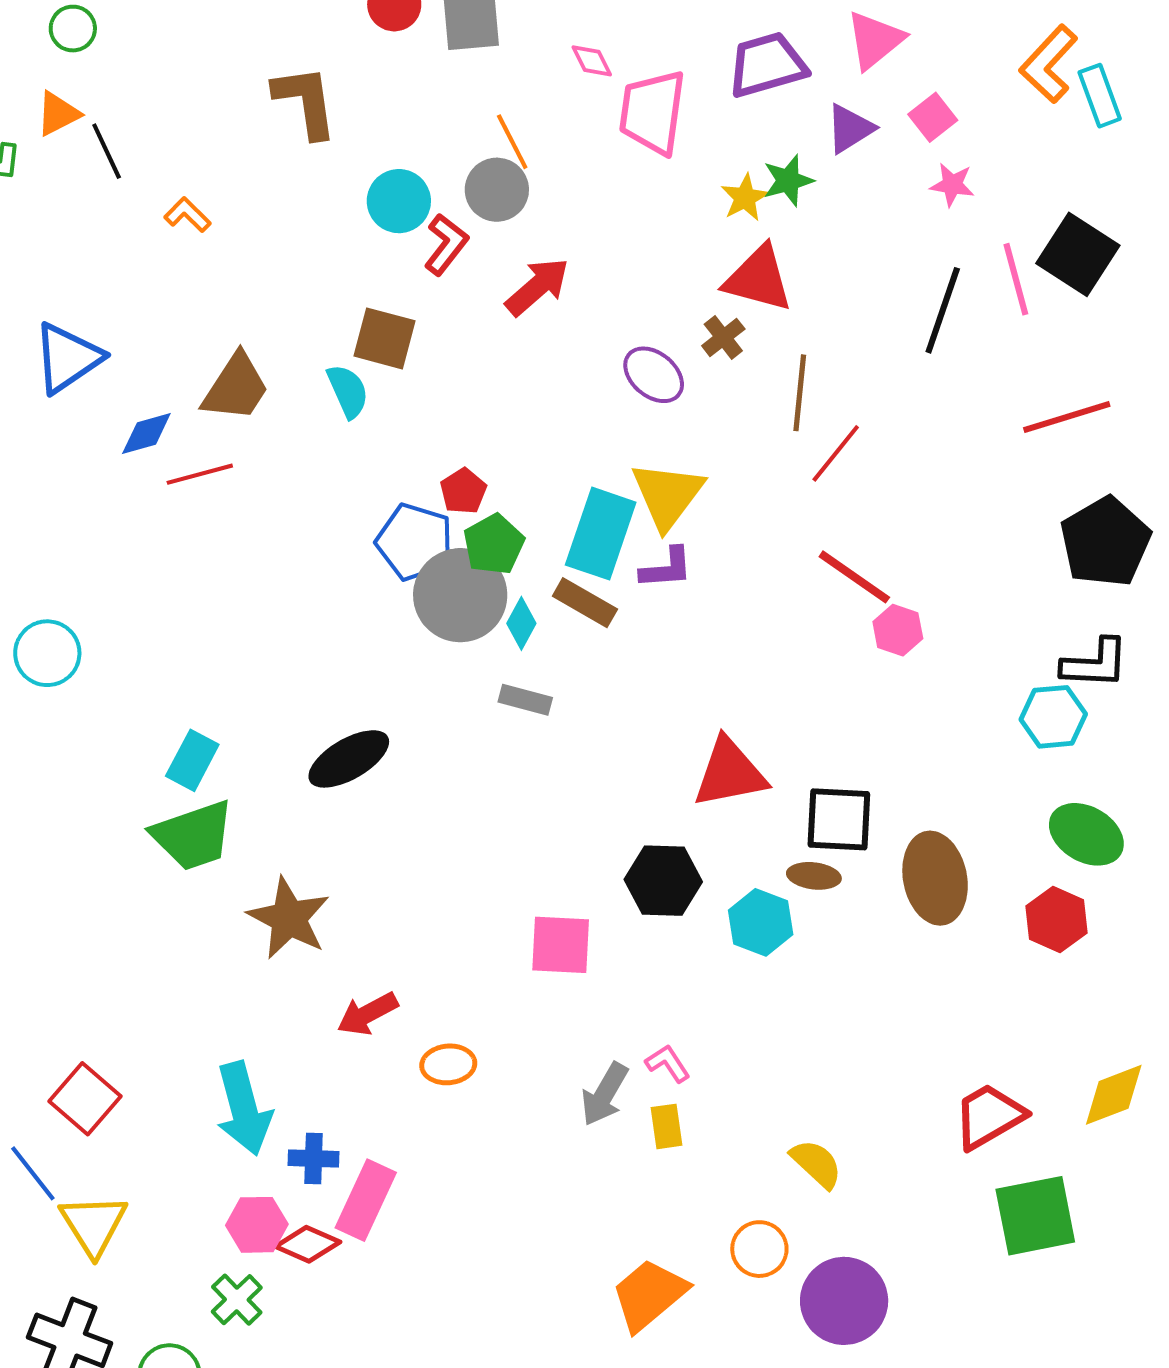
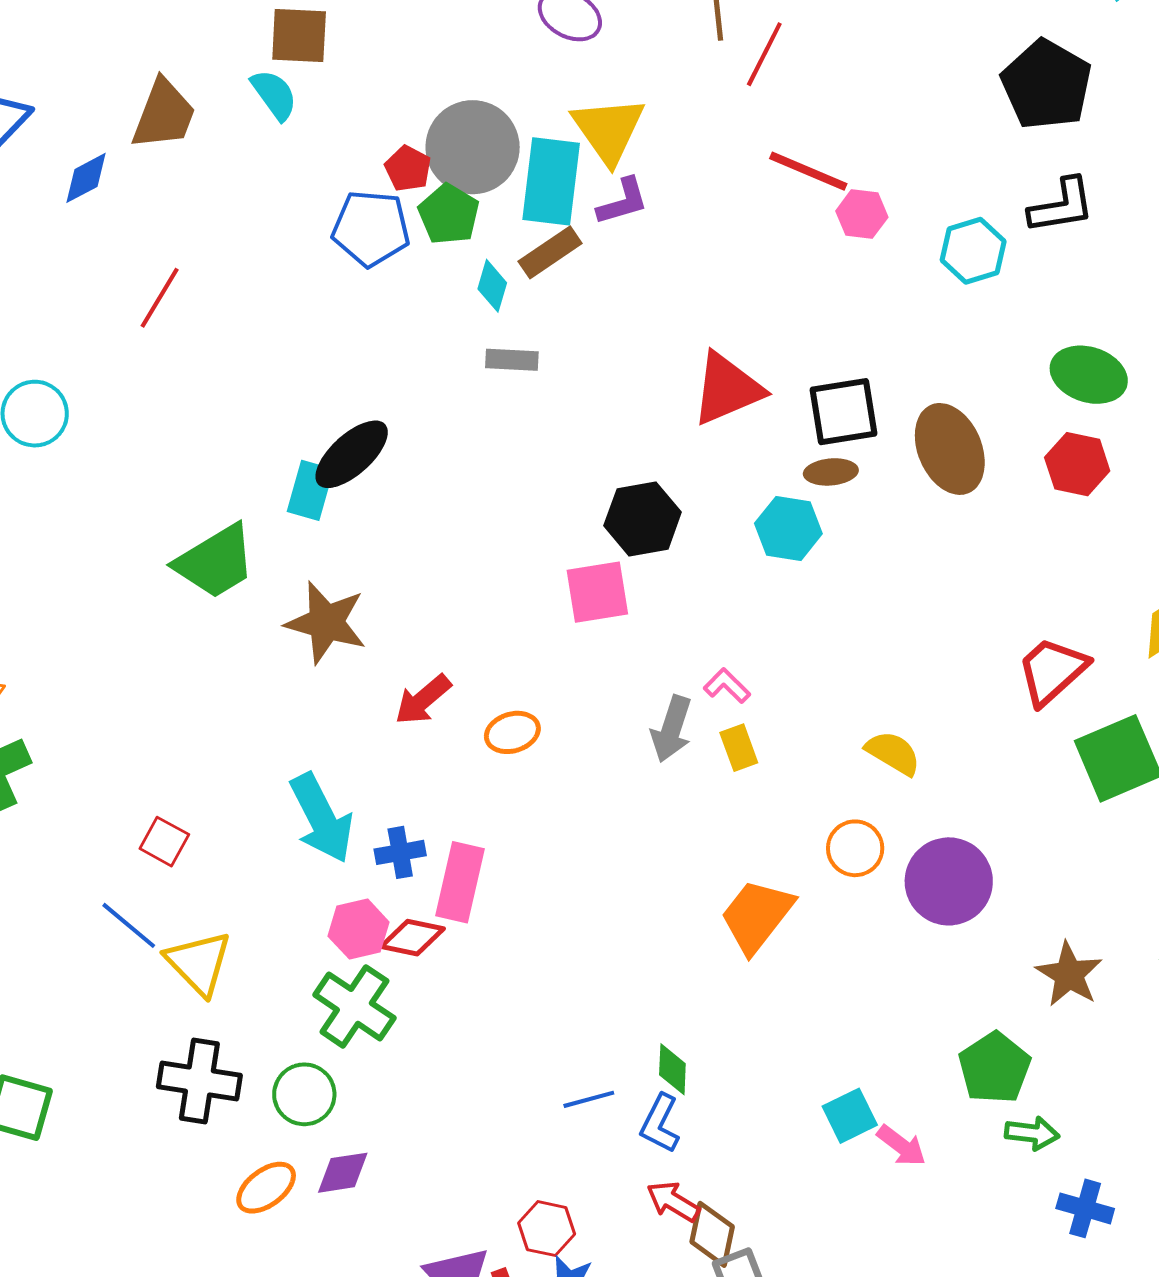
red line: (200, 474) -> (160, 298), moved, turned -32
gray circle: (460, 595) -> (473, 147), moved
brown rectangle: (585, 603) -> (550, 252), turned -52
cyan hexagon: (1053, 717) -> (973, 251), moved
cyan rectangle: (192, 760) -> (310, 490), moved
black hexagon: (663, 881) -> (643, 519), moved
red square: (85, 1099) -> (164, 842), size x0.7
green cross: (237, 1300) -> (354, 1006), size x1.5

